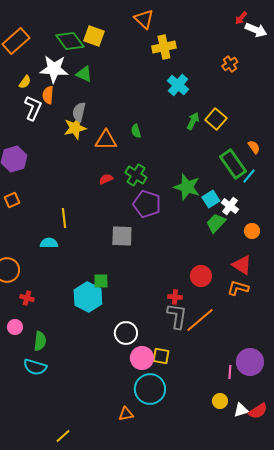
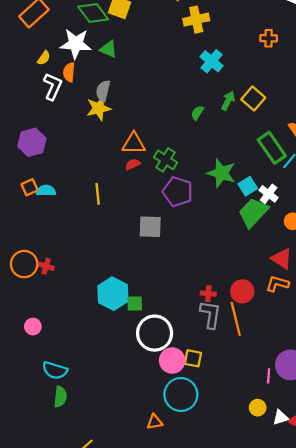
orange cross: (230, 64) -> (269, 38), turned 35
green semicircle: (136, 131) -> (197, 113), moved, turned 48
orange triangle: (106, 140) -> (134, 143), moved
yellow line: (64, 218) -> (98, 194), moved
green trapezoid: (216, 223) -> (253, 213), size x1.4
cyan semicircle: (49, 243) -> (46, 191), moved
red circle: (201, 276) -> (242, 291), moved
green square: (101, 281) -> (135, 303), moved
red cross: (27, 298) -> (46, 266), moved
orange line: (200, 320) -> (236, 319), turned -64
white circle: (126, 333) -> (155, 333), size x1.4
green semicircle: (40, 341) -> (60, 397), moved

